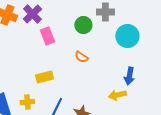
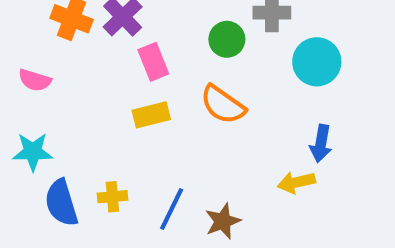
orange semicircle: (81, 57) -> (223, 105), size x1.6
yellow rectangle: (44, 77) -> (151, 115), moved

